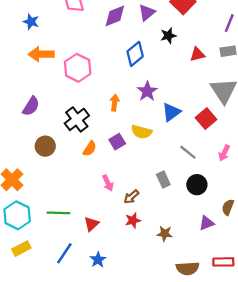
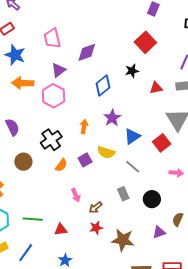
purple triangle: (147, 13) -> (58, 70), moved
blue star: (31, 22) -> (15, 55), size x1.5
purple semicircle: (31, 106) -> (12, 127), turned -60
gray line: (188, 152) -> (133, 167), moved
pink arrow: (224, 153) -> (176, 173), turned -112
red triangle: (92, 224) -> (61, 230), turned 32
brown star: (165, 234) -> (123, 240), size x1.6
blue line: (64, 253) -> (26, 253), moved

